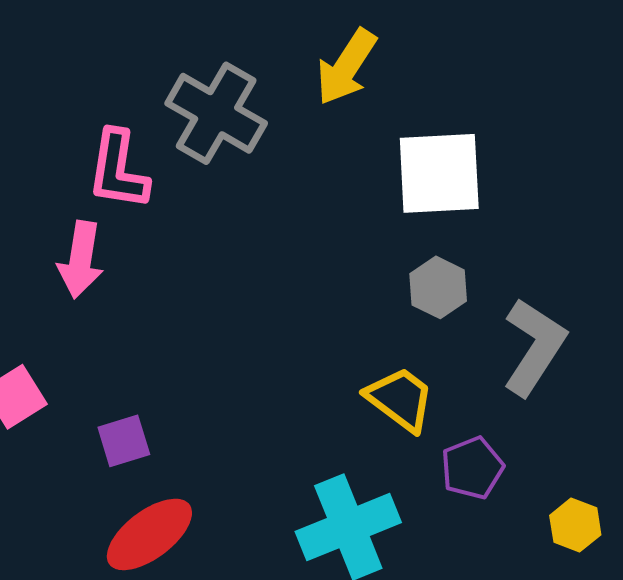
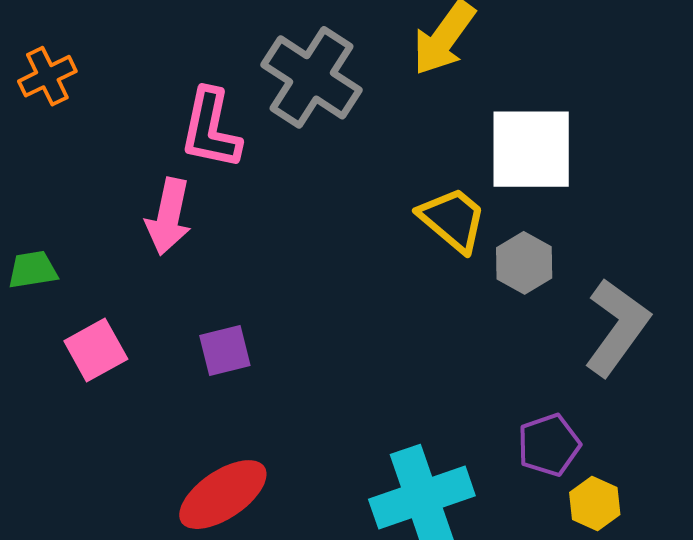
yellow trapezoid: (400, 399) -> (453, 219), moved
purple square: (124, 441) -> (225, 351), moved
yellow hexagon: (575, 525) -> (595, 504), moved

